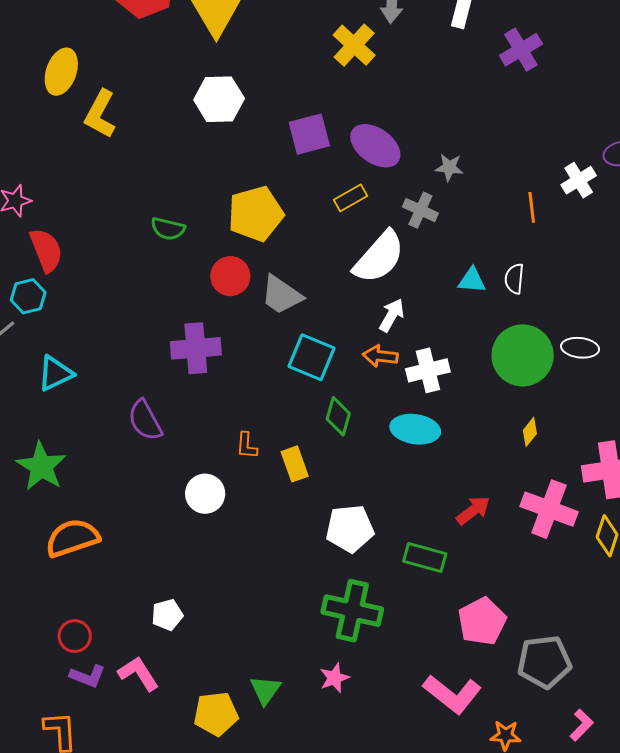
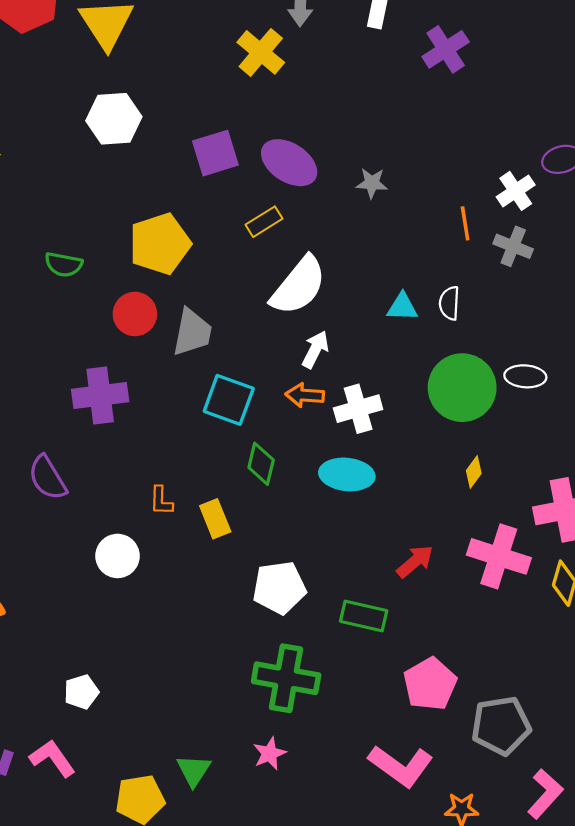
gray cross: (420, 210) -> (513, 246), moved
gray trapezoid: (281, 295) -> (192, 332), turned -111
pink L-shape: (581, 725) -> (545, 794), size x1.4

